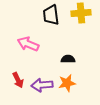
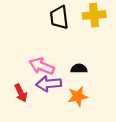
pink arrow: (28, 44) -> (42, 66), moved
purple arrow: (42, 85) -> (49, 84), moved

